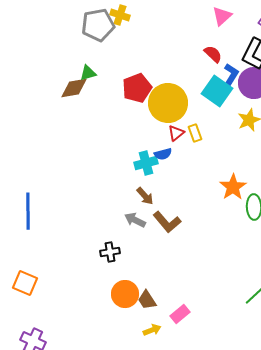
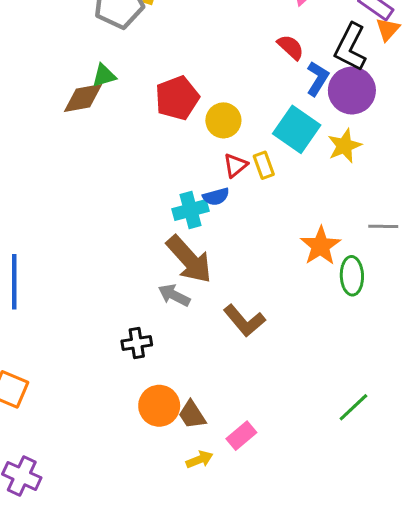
cyan square: (217, 91) -> (297, 129), moved
yellow circle: (168, 103) -> (223, 120), size x0.6
brown arrow: (145, 196) -> (189, 259), size x1.8
brown L-shape: (167, 222) -> (244, 321), moved

